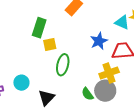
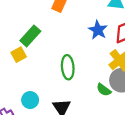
green rectangle: (39, 28) -> (30, 36), turned 42
yellow square: (50, 44) -> (19, 55), moved

